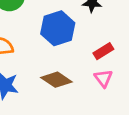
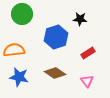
pink triangle: (103, 78) -> (87, 81), moved

